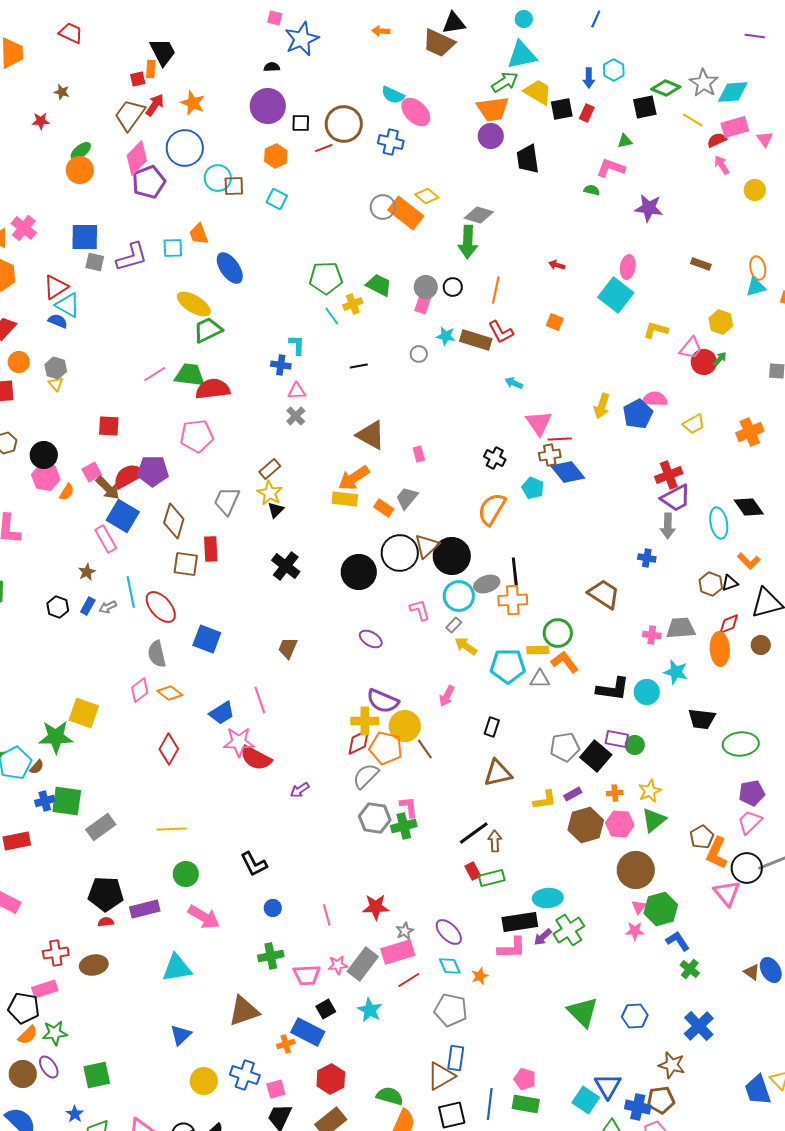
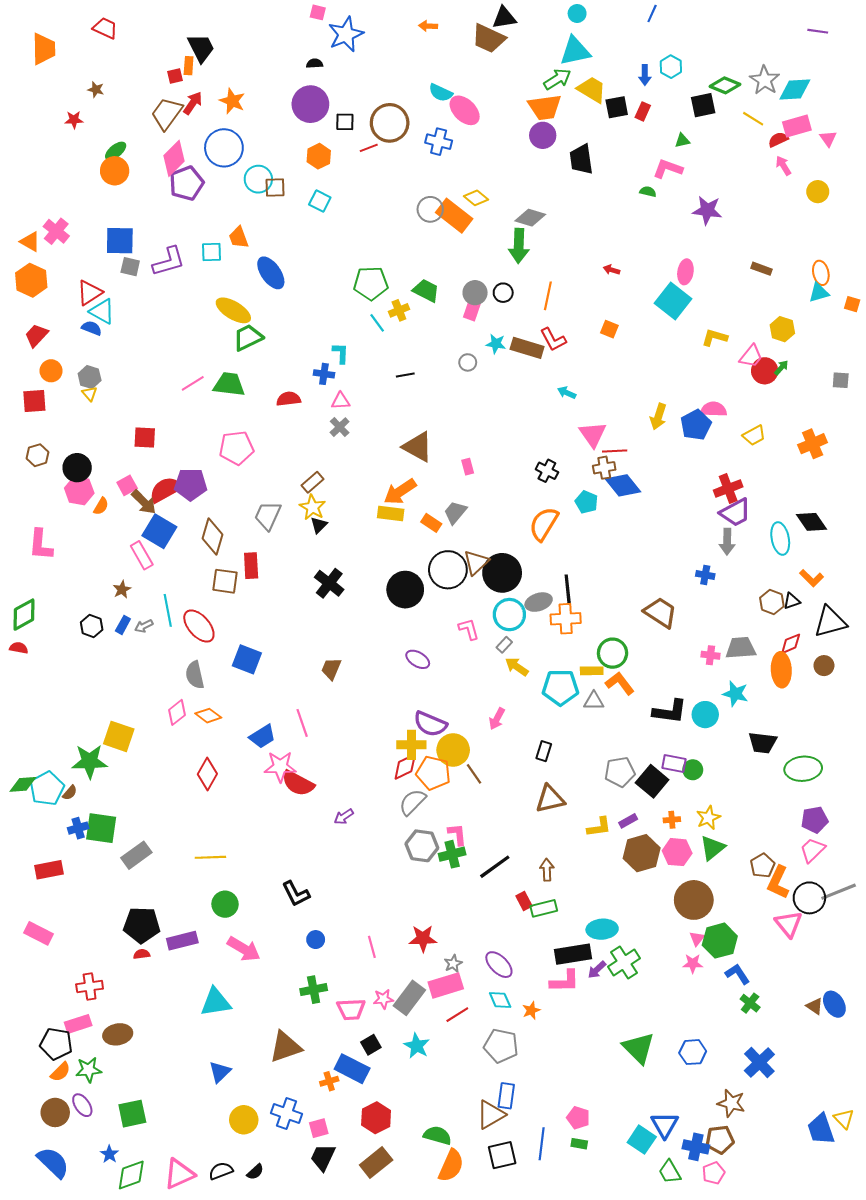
red semicircle: (213, 389) -> (289, 399), moved, size x0.7
black line: (474, 833) -> (495, 867), moved
brown ellipse: (94, 965) -> (118, 1034), moved
green rectangle: (526, 1104) -> (579, 1144), size x0.6

